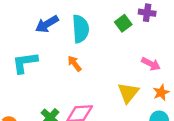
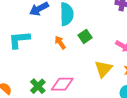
green square: (123, 23) -> (85, 36), moved

